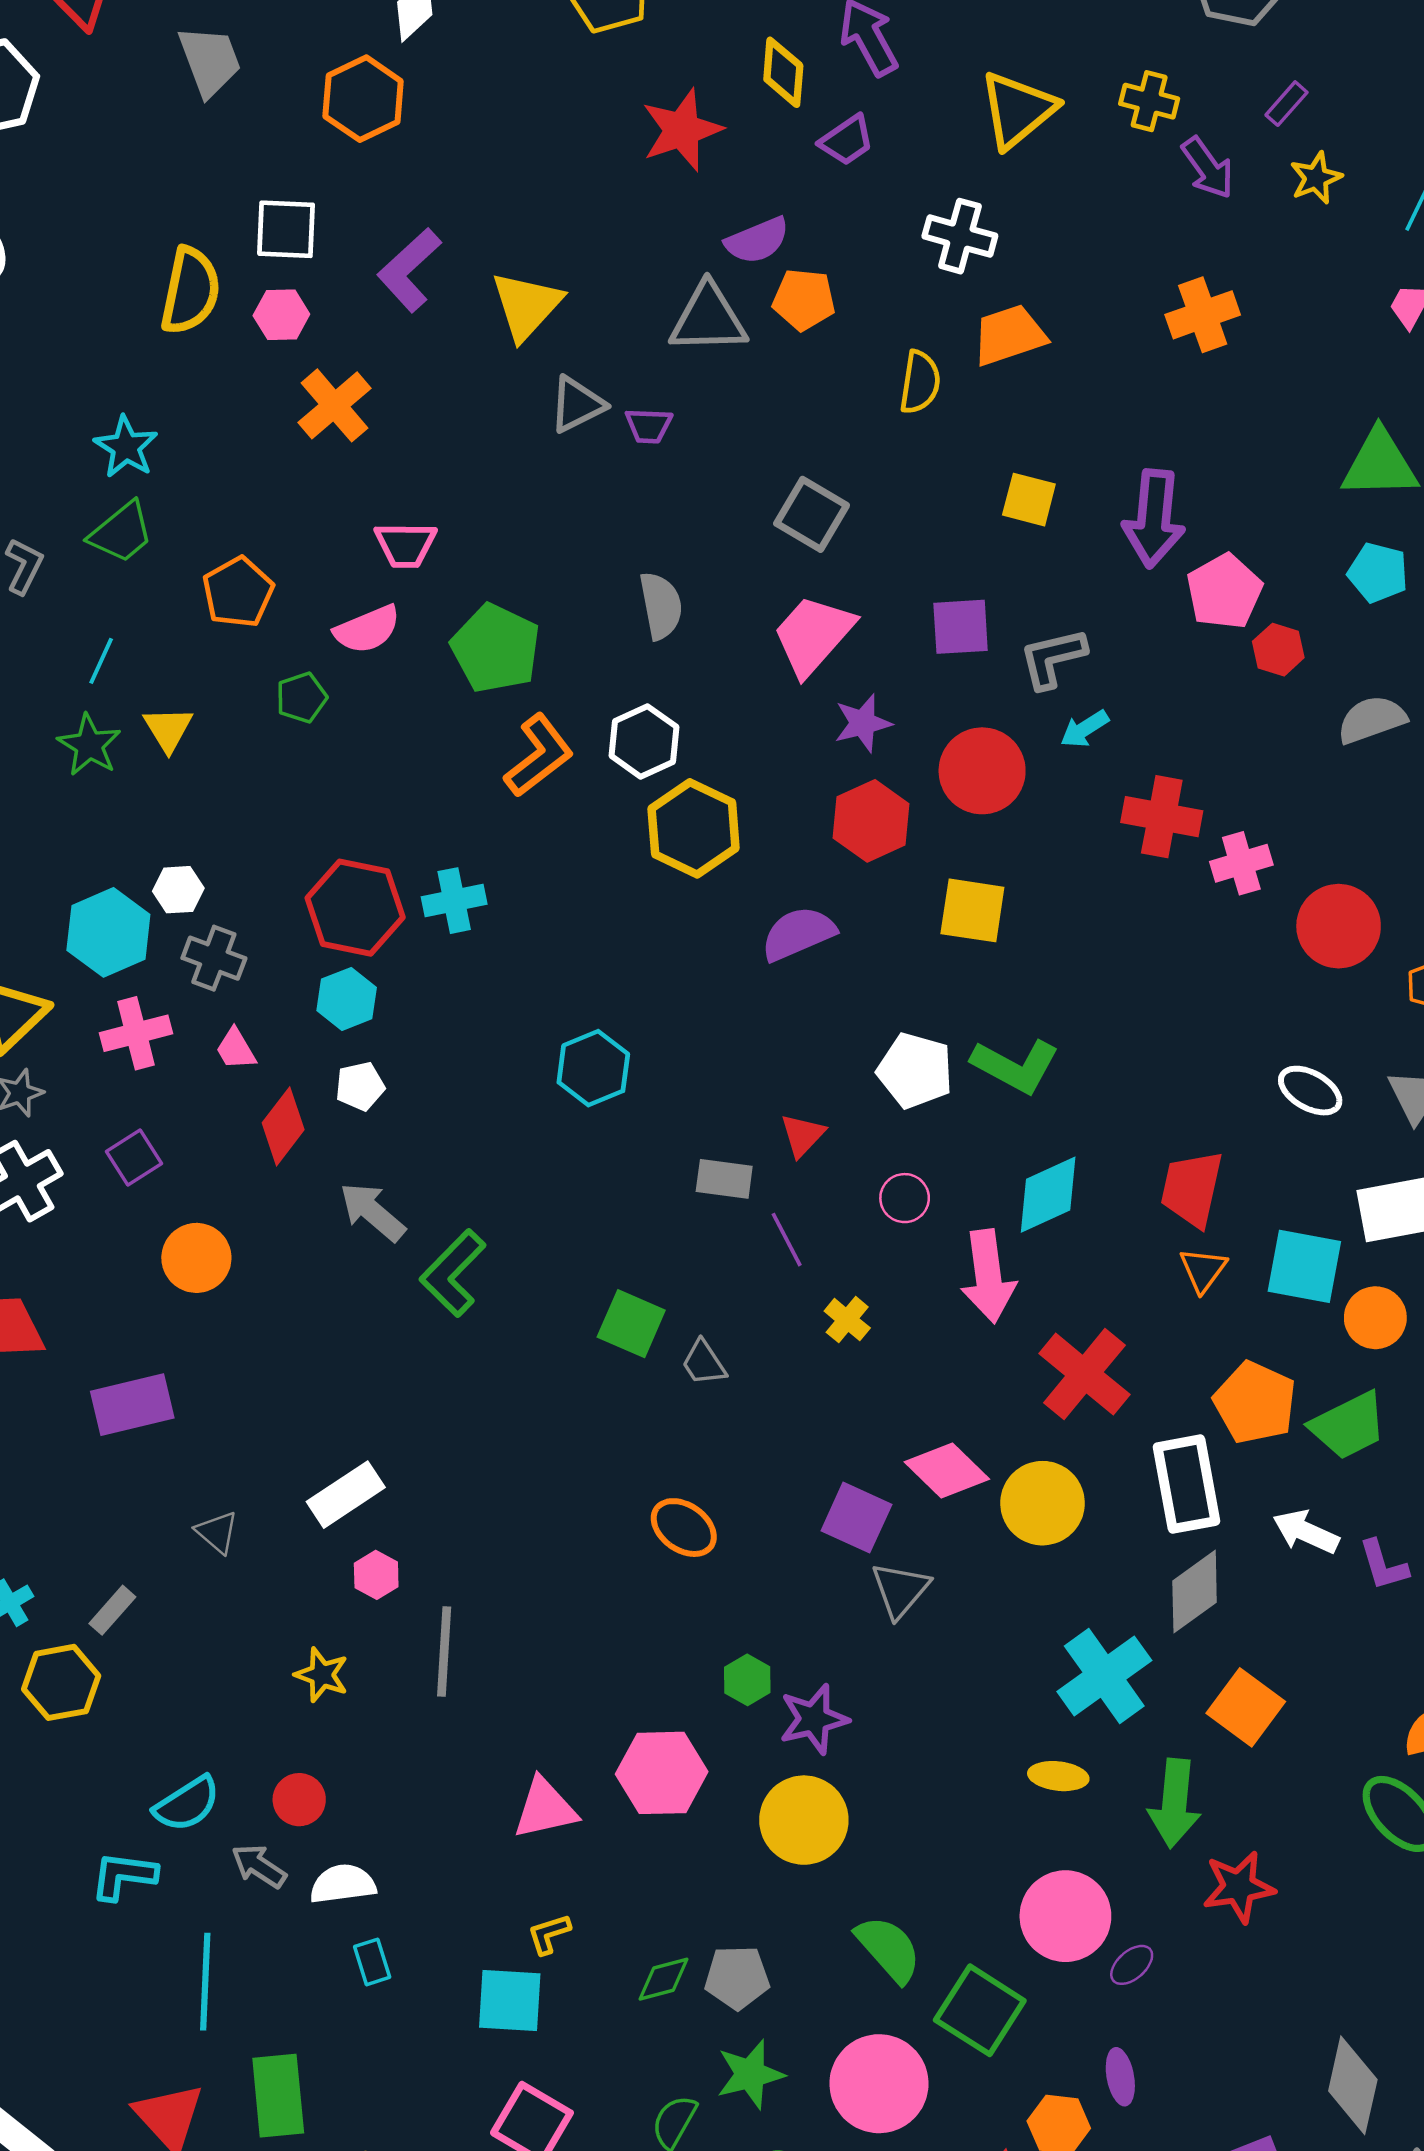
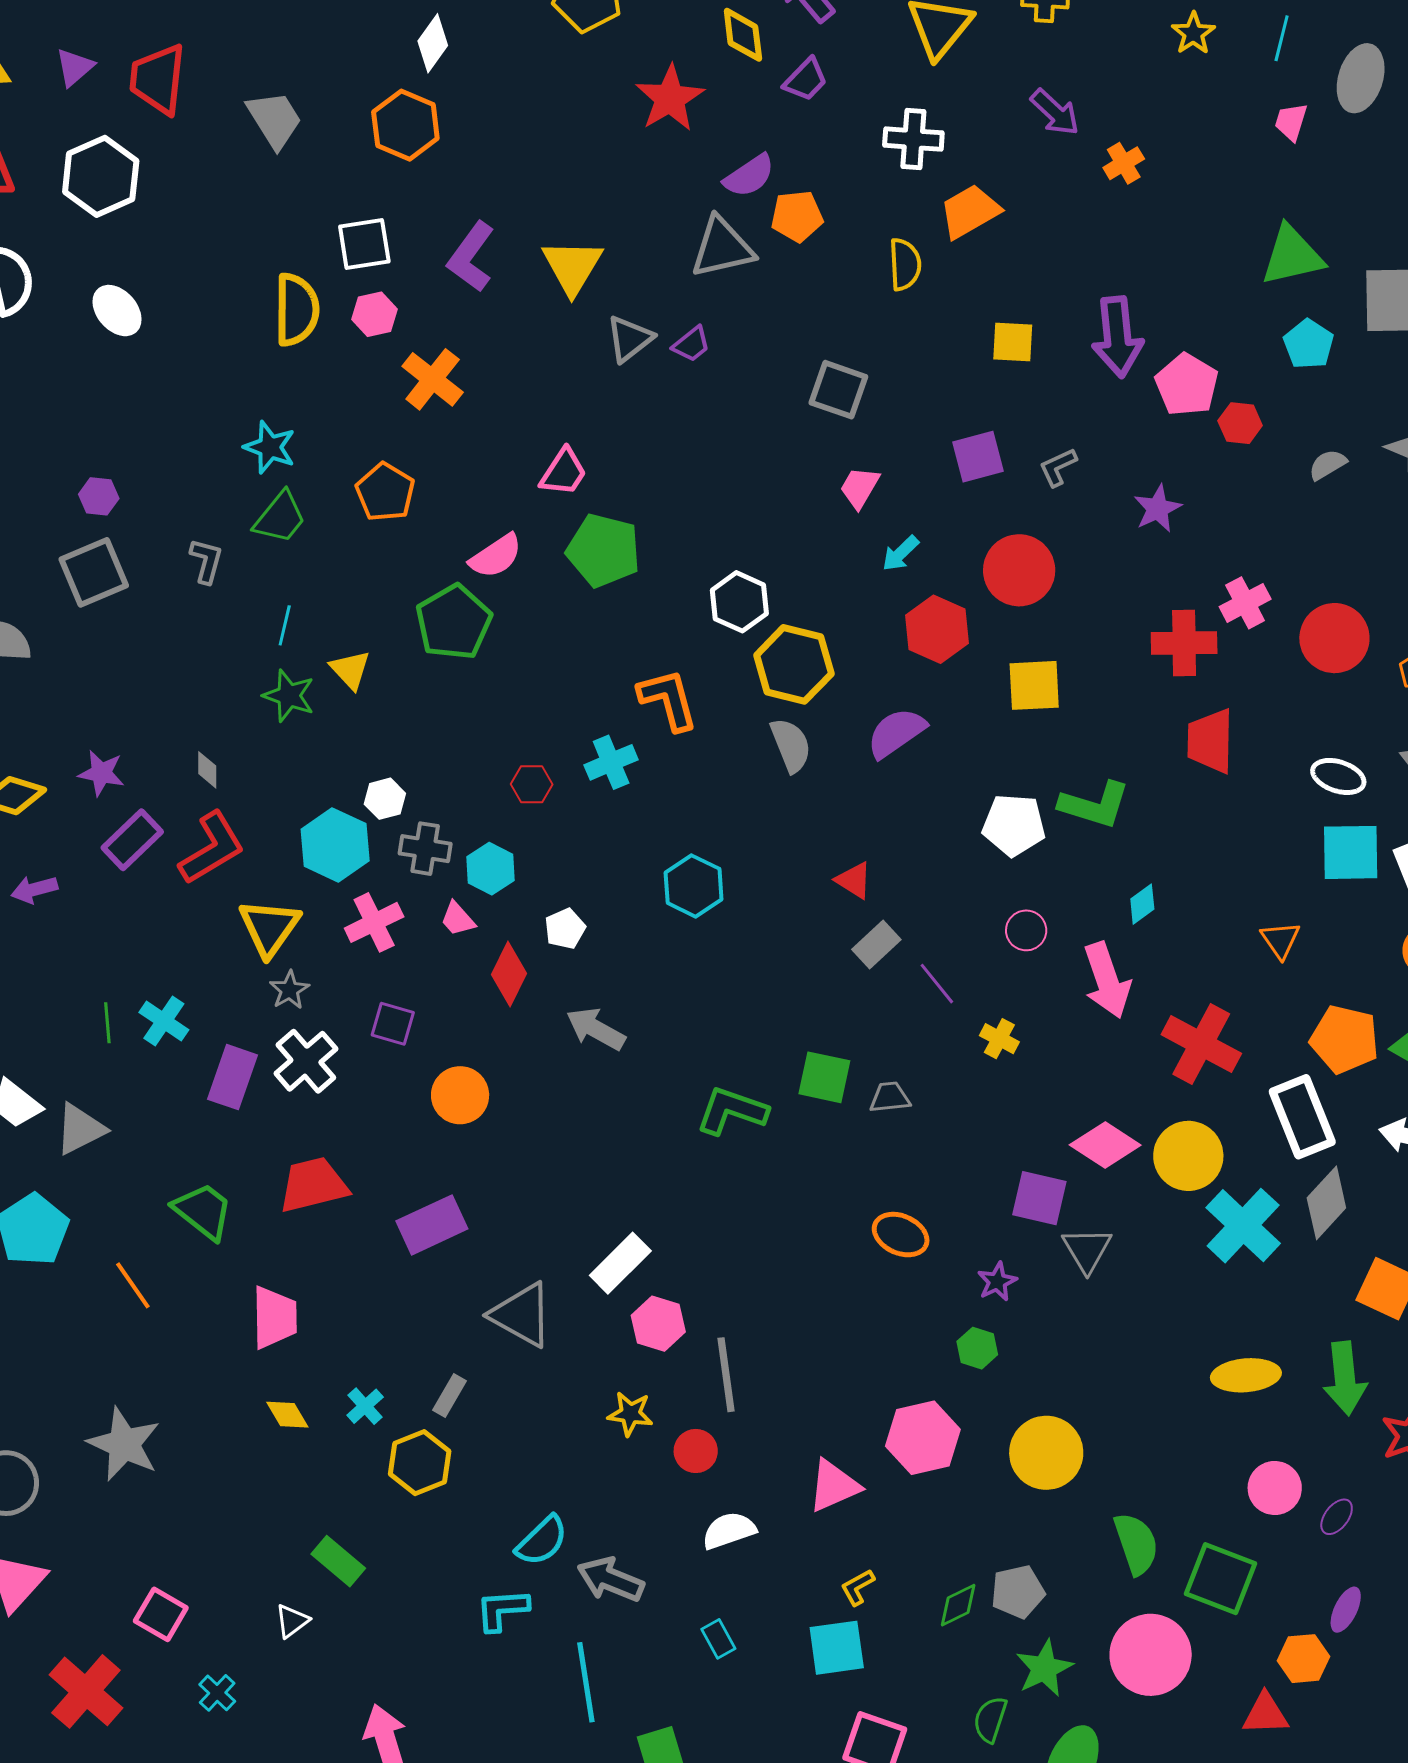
purple arrow: (1208, 168) -> (1055, 112), moved
orange cross: (1203, 315) -> (1124, 163), size x0.7
purple trapezoid: (649, 426) -> (691, 344), turned -30
pink trapezoid: (406, 545) -> (563, 472), moved, turned -46
cyan pentagon: (1378, 573) -> (1309, 344), turned 30
orange pentagon: (238, 592) -> (385, 492), moved
gray semicircle: (661, 606) -> (791, 745), moved
pink trapezoid: (813, 635) -> (860, 487), size x0.6
gray L-shape: (1053, 658) -> (1058, 467), size x0.7
green pentagon: (302, 698) -> (454, 622), size x1.8
gray semicircle: (1372, 720) -> (1328, 465), size x0.7
purple star: (863, 723) -> (1158, 509), moved
cyan arrow: (1084, 729) -> (900, 553), moved
orange L-shape: (539, 756) -> (668, 700), moved, turned -56
red cross: (1162, 817) -> (1184, 643), moved
red hexagon: (355, 908) -> (532, 784), size x0.5
cyan hexagon: (347, 999) -> (491, 869), moved
cyan hexagon: (593, 1068) -> (694, 886), moved
red triangle: (803, 1135) -> (854, 880), moved, turned -30
purple square: (134, 1157) -> (393, 1024), turned -30
gray rectangle: (724, 1179) -> (876, 944), turned -39
red trapezoid: (1192, 1189) -> (1210, 741), moved
cyan diamond: (1048, 1195) -> (1142, 904), size x0.6
cyan square: (1304, 1266) -> (1351, 852), moved
green L-shape: (453, 1273) -> (732, 1111), moved, turned 76
gray trapezoid: (704, 1363) -> (890, 1097), turned 129
gray triangle: (217, 1532) -> (522, 1315), size x1.8
pink hexagon: (376, 1575) -> (658, 1324), size x1.4
cyan cross: (1104, 1676) -> (1243, 1226), moved
purple star: (814, 1719) -> (997, 1282), moved, size x0.7
yellow ellipse: (1058, 1776) -> (1246, 1375), size x1.4
red circle: (299, 1800) -> (696, 1451), moved
gray arrow: (259, 1866) -> (611, 1580), size x1.4
white semicircle: (343, 1884) -> (729, 1530), moved
pink circle: (1065, 1916) -> (1275, 1488), size x0.7
green semicircle: (889, 1949) -> (1136, 1544), turned 34
purple ellipse: (1120, 2077) -> (1346, 1610), turned 48

